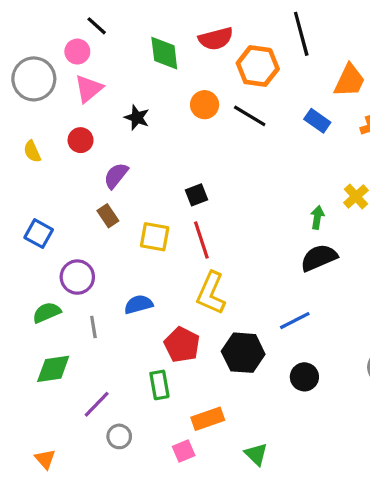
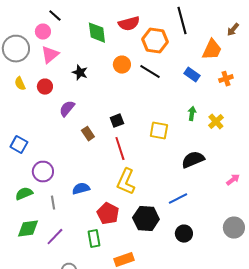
yellow semicircle: (32, 151) -> (20, 84), moved
brown rectangle: (108, 216) -> (88, 134), moved
green arrow: (317, 217) -> (192, 114), moved
yellow square: (155, 237) -> (159, 131), moved
purple line: (97, 404) -> (55, 237), moved

